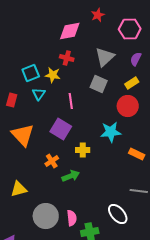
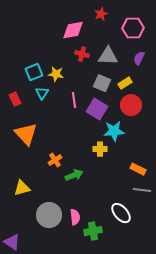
gray triangle: (105, 57) -> (108, 56), turned 45
red cross: (67, 58) -> (82, 54), moved
yellow rectangle: (132, 83) -> (125, 83), moved
red rectangle: (12, 100) -> (15, 99), turned -40
purple square: (61, 129) -> (97, 109), moved
yellow cross: (83, 150) -> (100, 149), moved
orange rectangle: (137, 154) -> (138, 169), moved

